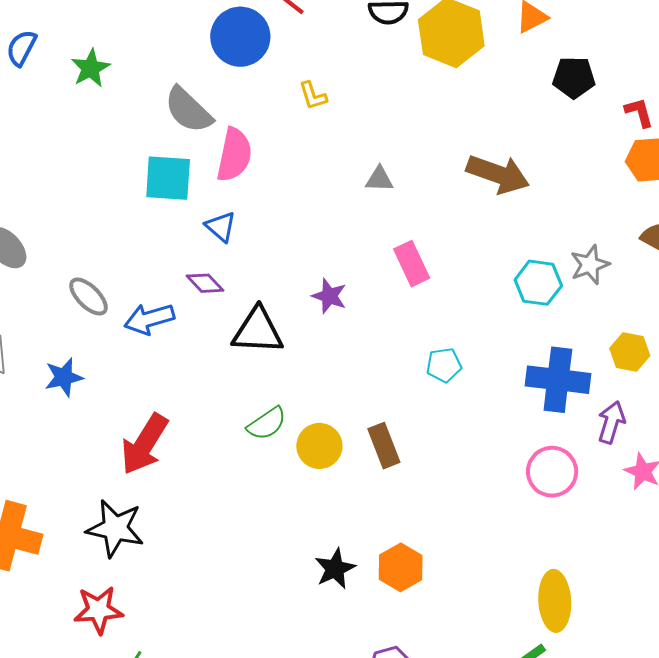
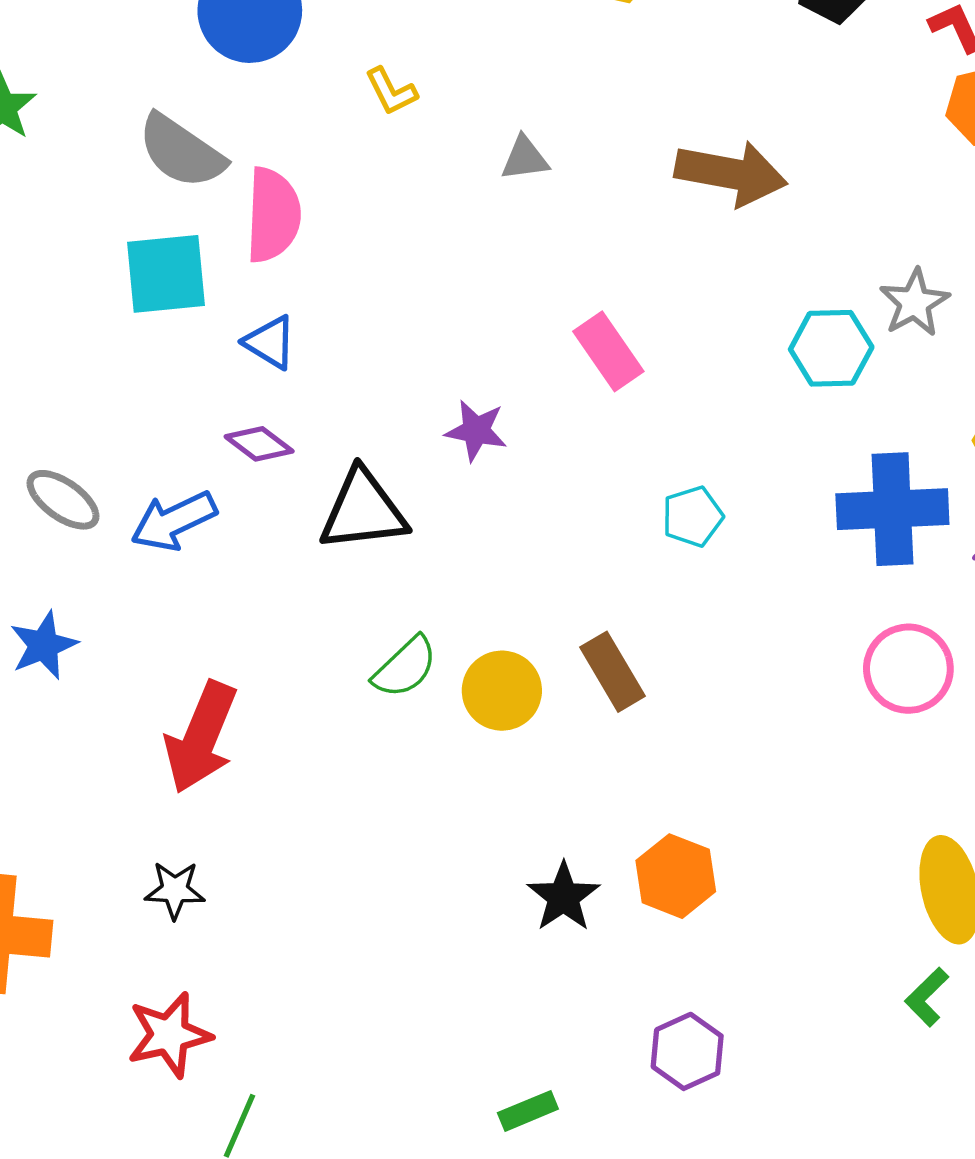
gray triangle: (379, 179) -> (525, 158), moved
black star: (115, 528) -> (175, 890), size x0.6

